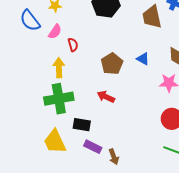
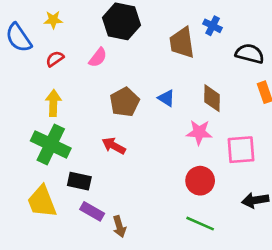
pink semicircle: (55, 32) -> (98, 57), moved
red semicircle: (73, 45) -> (55, 59), moved, turned -112
green cross: (59, 99) -> (51, 144), turned 32

